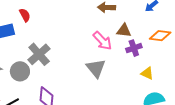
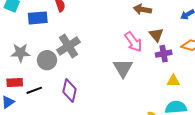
brown triangle: (124, 31) -> (156, 35), turned 35
yellow triangle: (147, 73) -> (173, 81), turned -32

